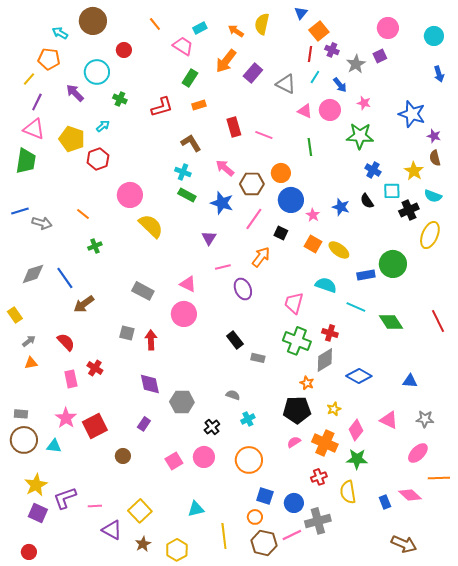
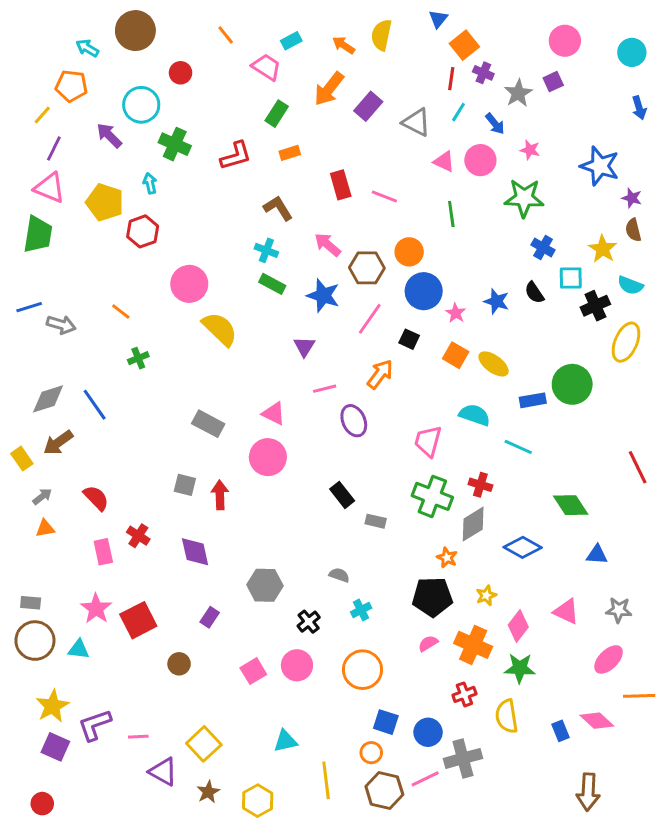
green cross: (120, 99) -> (175, 144), size x1.5
cyan arrow: (103, 126) -> (150, 183), turned -64
brown arrow: (84, 304) -> (58, 443), moved
green diamond: (391, 322) -> (571, 505), moved
purple diamond: (150, 384) -> (195, 552), moved
brown arrow: (404, 544) -> (588, 792), turned 70

